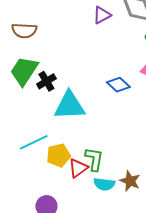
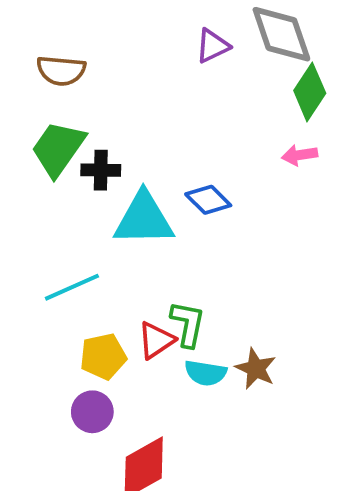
black cross: (46, 81) -> (101, 170), turned 30
blue diamond: (118, 85) -> (208, 200), moved
yellow pentagon: (58, 155) -> (103, 356), moved

